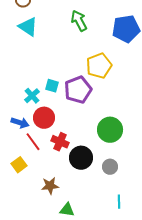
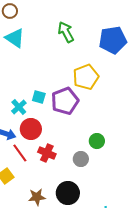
green circle: (110, 130) -> (97, 141), size x0.6
black circle: (81, 158) -> (68, 193), moved
gray circle: (110, 167) -> (81, 159), moved

